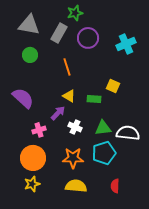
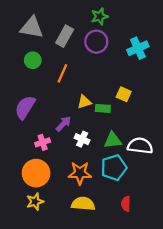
green star: (75, 13) -> (100, 16), moved
orange line: (67, 67) -> (62, 73), moved, turned 42
yellow triangle: (69, 96) -> (84, 102), moved, turned -48
purple semicircle: (23, 98) -> (25, 107), turned -100

